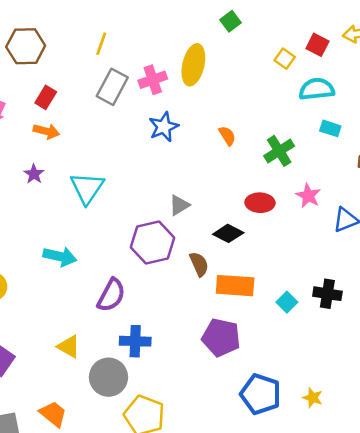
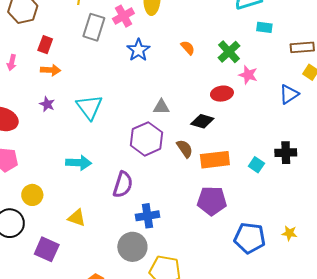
pink star: (308, 196) -> (248, 75), moved
gray triangle: (179, 205) -> (161, 107), turned 42
yellow triangle: (69, 347) -> (77, 218), moved

